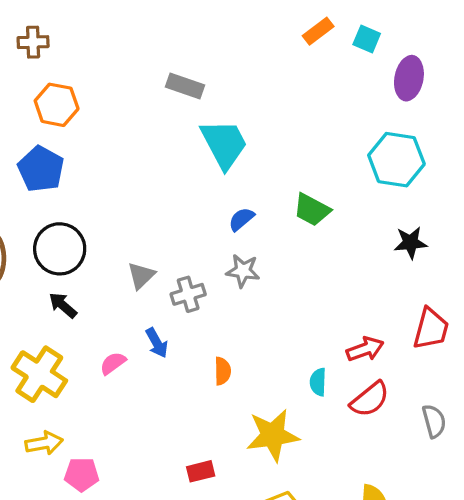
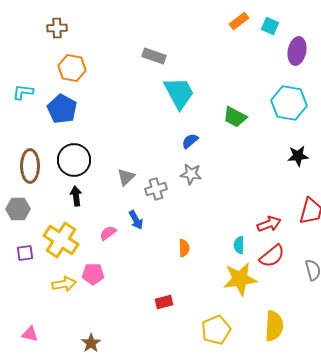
green trapezoid: (312, 210) -> (235, 117), moved
black arrow: (63, 305) -> (76, 196), turned 42
orange semicircle: (223, 371) -> (184, 248), moved
yellow star: (273, 435) -> (240, 279), moved
pink pentagon: (82, 474) -> (93, 274), moved

